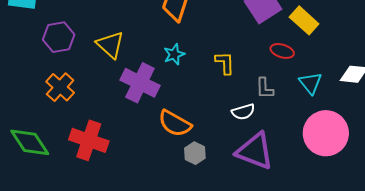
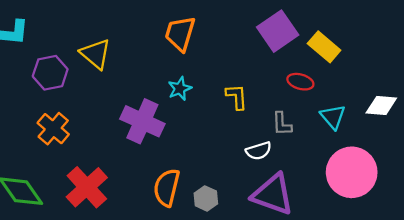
yellow triangle: (110, 45) -> (96, 54), moved
orange semicircle: (175, 123) -> (167, 188), moved, turned 76
red cross: (89, 140) -> (87, 187), turned 30

